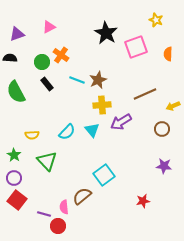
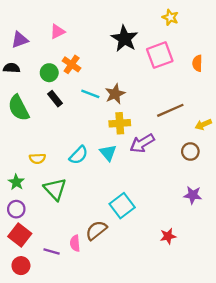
yellow star: (156, 20) -> (170, 17), moved
red circle: (58, 226) -> (21, 266), moved

